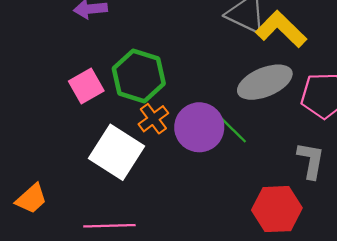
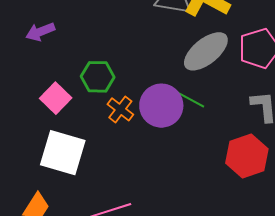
green hexagon: (139, 76) -> (98, 77), size x0.7
white square: (117, 152) -> (63, 153), moved

